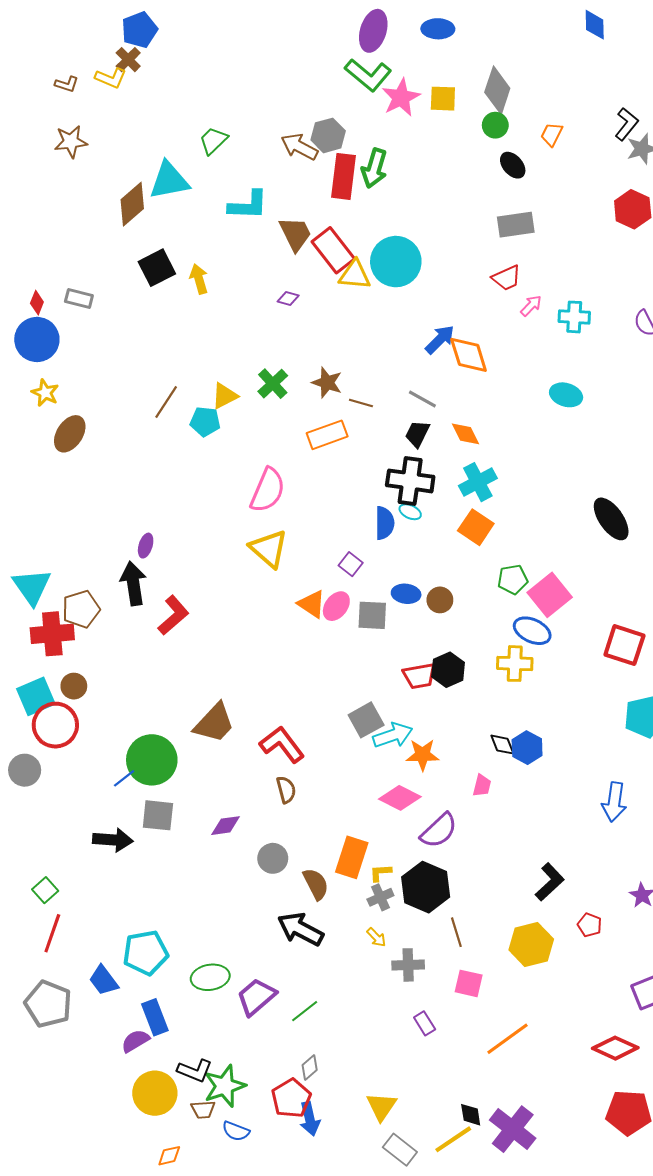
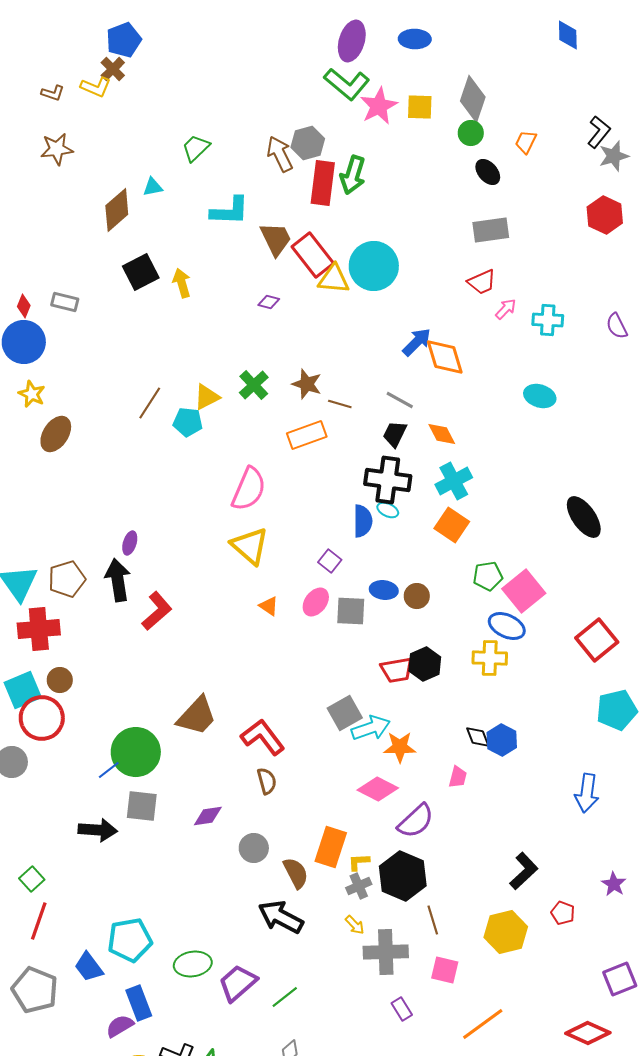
brown arrow: (299, 147) -> (280, 154), turned 36
cyan triangle: (169, 181) -> (153, 187), size x0.5
orange triangle: (312, 604) -> (269, 606), moved, size x0.7
brown pentagon: (81, 609) -> (67, 579), moved
red square: (624, 645) -> (597, 640), turned 33
gray cross: (408, 965) -> (386, 952), size x1.4

